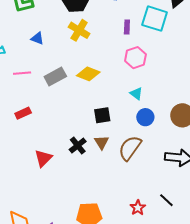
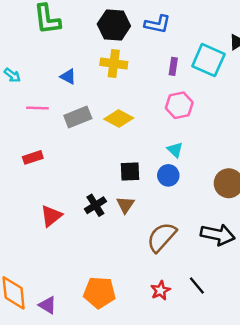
yellow cross: (79, 30) -> (114, 64), turned -30
blue triangle: (37, 38) -> (68, 77), moved
blue circle: (145, 117) -> (168, 175), moved
brown semicircle: (130, 148) -> (162, 237), moved

